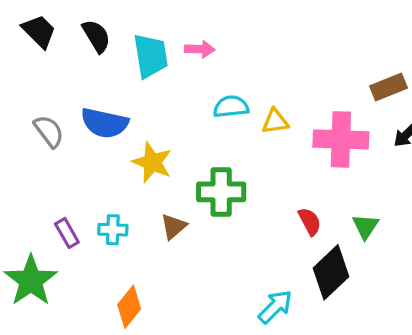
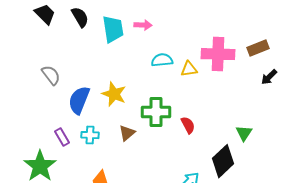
blue semicircle: (105, 123) -> (79, 100), moved, turned 100
pink cross: (341, 139) -> (218, 54), moved
red semicircle: (310, 221) -> (188, 125), moved

